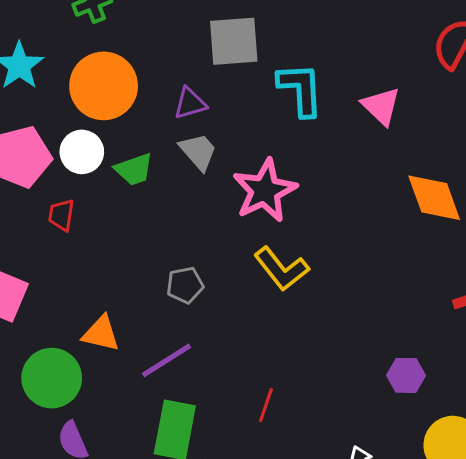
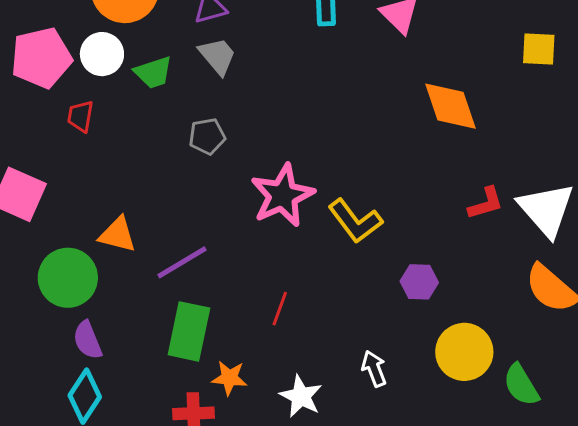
pink star: (265, 191) -> (282, 195), moved
yellow L-shape: (281, 269) -> (355, 221), moved
gray pentagon: (185, 285) -> (207, 136), moved

